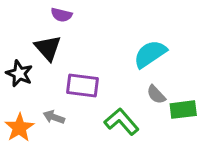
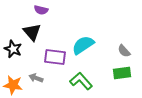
cyan semicircle: (150, 54) -> (83, 45), moved
gray semicircle: (156, 95) -> (124, 51), moved
orange star: (19, 128) -> (13, 85), turned -30

